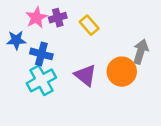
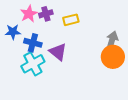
yellow rectangle: (89, 25) -> (71, 20), turned -63
orange circle: (122, 72) -> (113, 57), moved
purple triangle: (85, 75) -> (58, 52), moved

